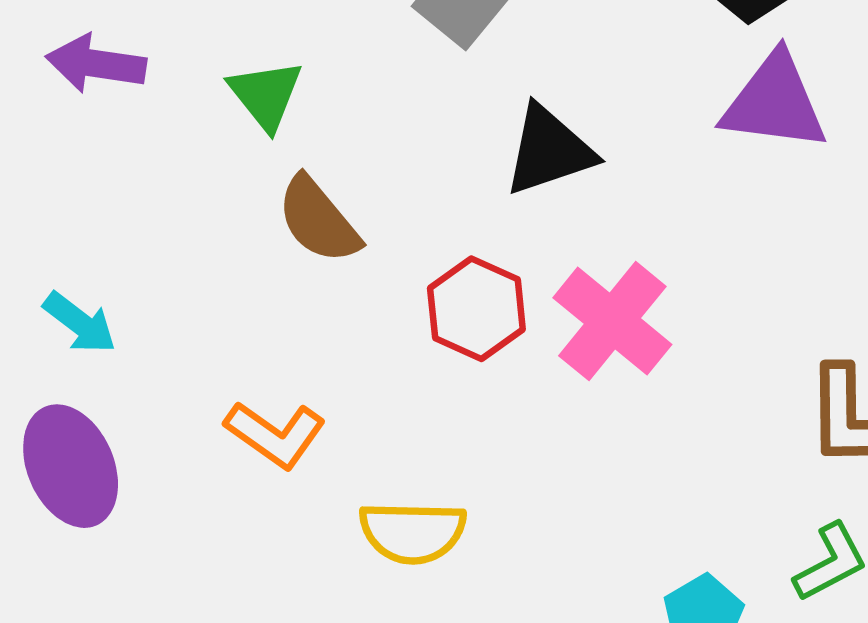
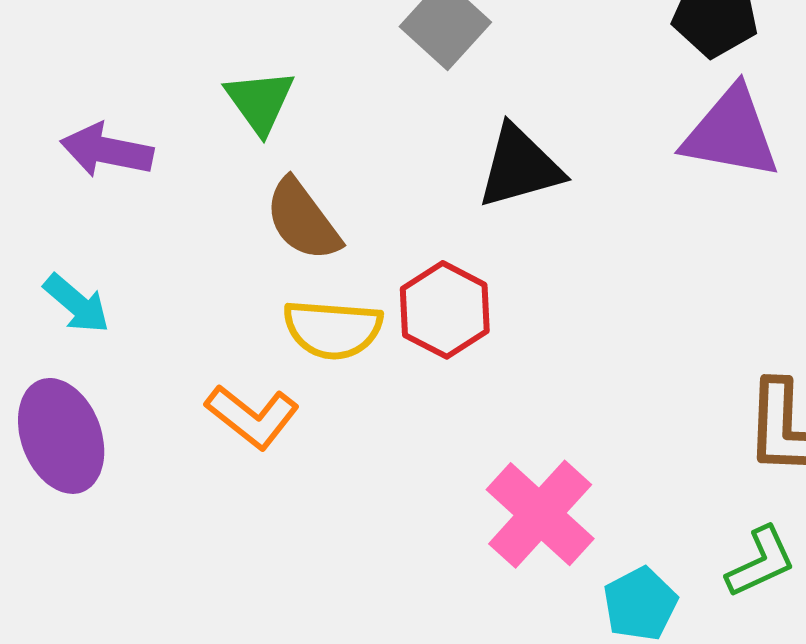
purple arrow: (96, 64) -> (107, 150), moved
pink cross: (612, 321) -> (540, 514), moved
yellow semicircle: (413, 532) -> (333, 329), moved

